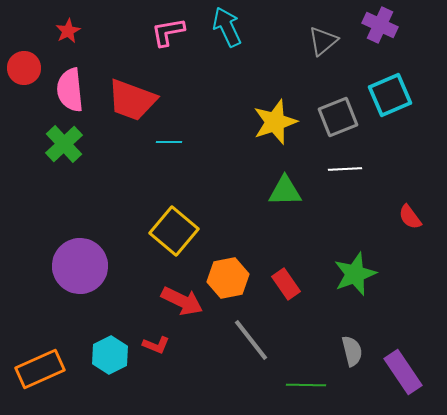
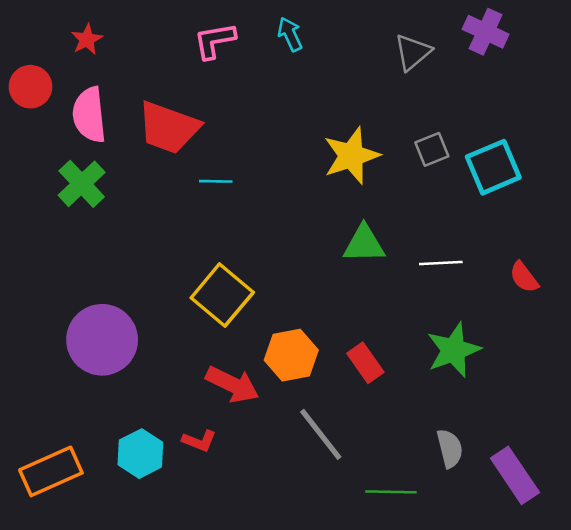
cyan arrow: (227, 27) -> (290, 34), size x0.7
cyan square: (390, 95) -> (493, 167), moved
gray square: (338, 117) -> (432, 149), size x0.7
white line: (345, 169) -> (441, 263), moved

